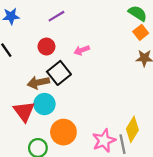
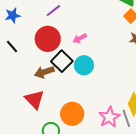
red circle: (46, 47) -> (48, 39), size x1.6
cyan circle: (44, 104) -> (84, 65), moved

